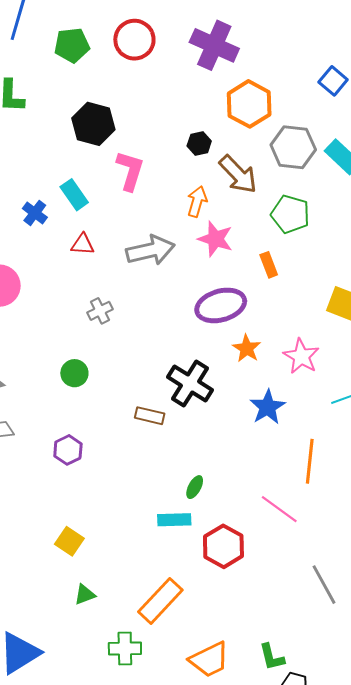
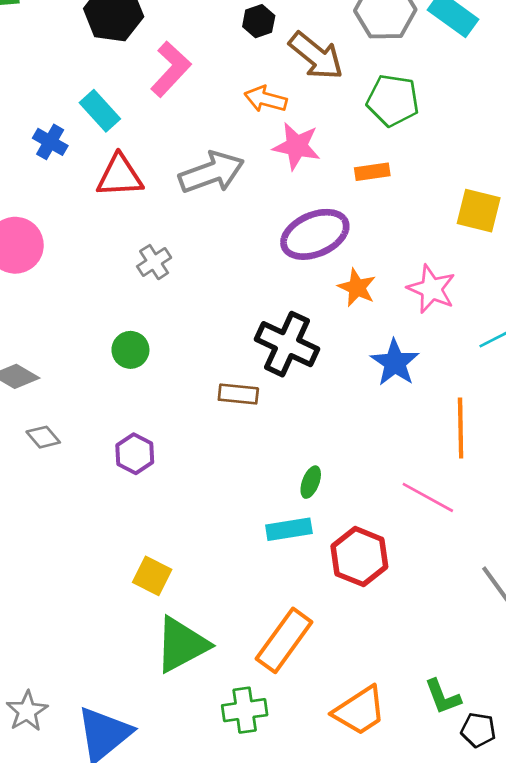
pink L-shape: (130, 171) -> (171, 69), turned 33
orange arrow: (197, 202) -> (266, 99), turned -84
red triangle: (83, 244) -> (120, 176), size x1.5
orange rectangle: (269, 265) -> (372, 172), turned -70
green triangle: (85, 594) -> (182, 645), size x2.0

